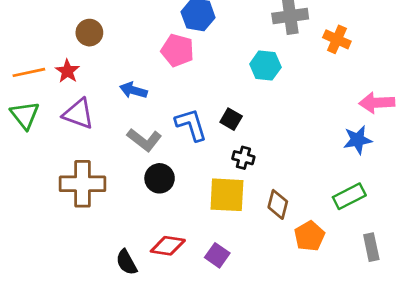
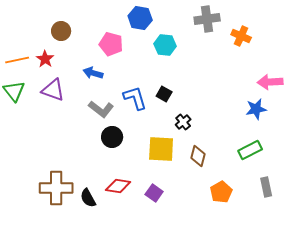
pink pentagon: (177, 50) -> (111, 44), moved
cyan hexagon: (265, 66) -> (165, 45), moved
black cross: (243, 158) -> (183, 122), moved, turned 35
brown cross: (83, 184) -> (56, 188), moved
orange pentagon: (309, 236) -> (221, 192), moved

